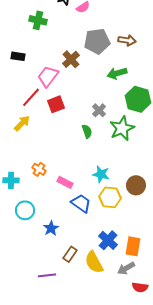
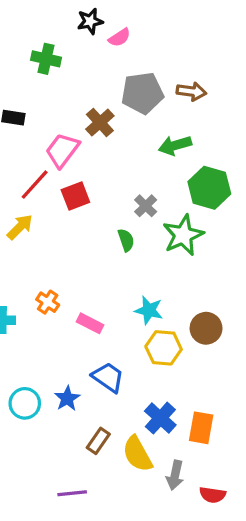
blue trapezoid: (81, 203) -> (108, 377), moved
cyan circle: (25, 210) -> (25, 403), moved
gray arrow: (126, 268) -> (175, 475), moved, turned -48
purple line: (47, 275) -> (72, 493), moved

